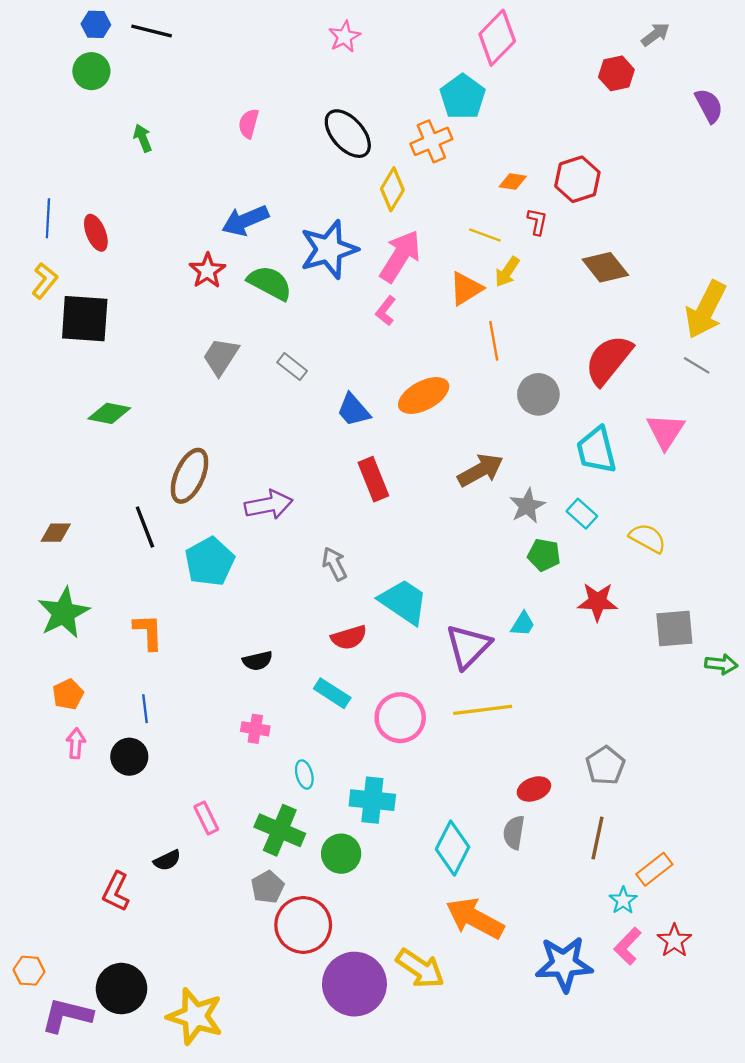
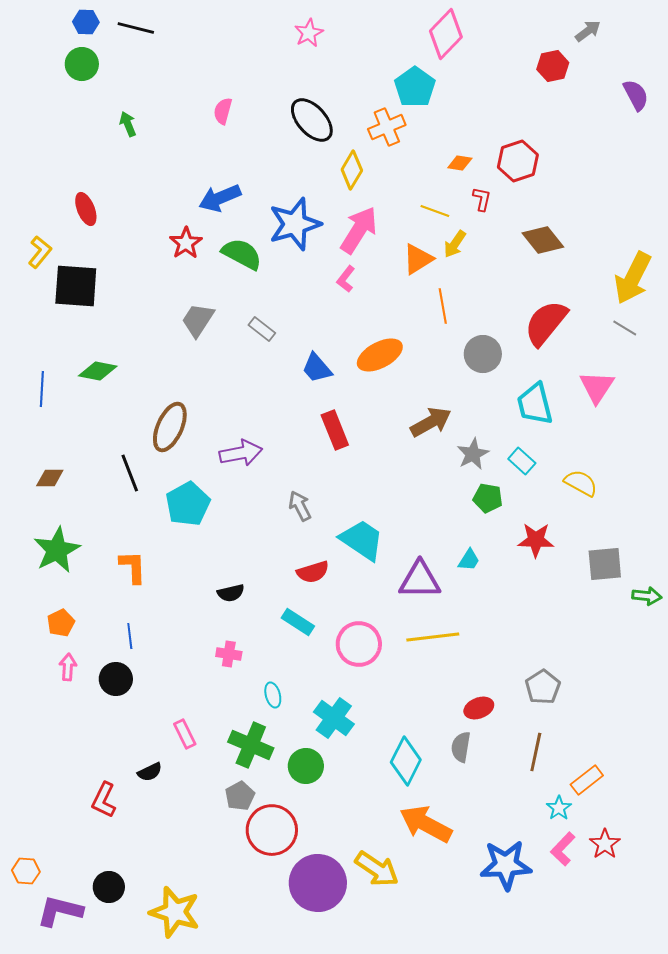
blue line: (48, 218) -> (42, 389), moved
purple triangle: (468, 646) -> (420, 580), turned 45
cyan cross: (372, 800) -> (334, 718), turned 30
black circle: (122, 989) -> (109, 887), size x0.7

